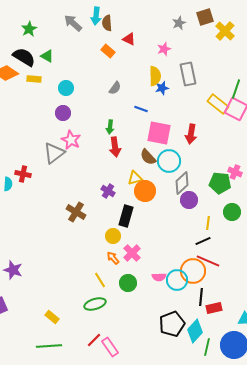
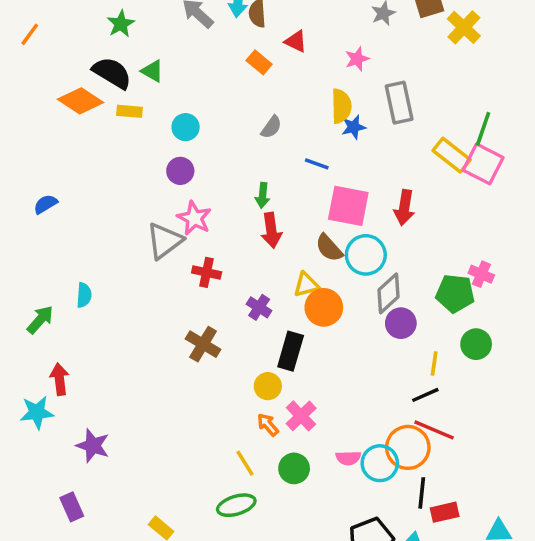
red cross: (23, 174) -> (207, 272), moved

